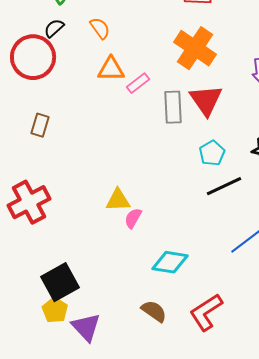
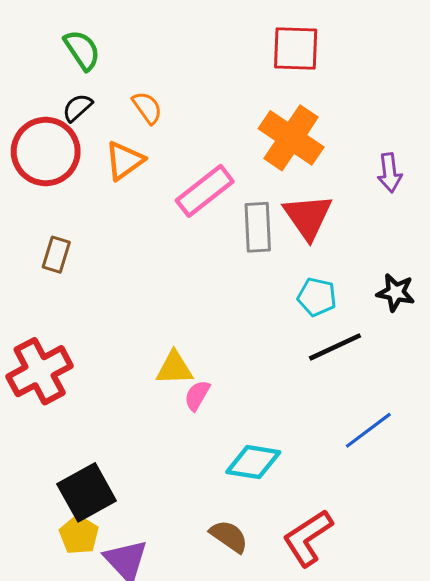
orange triangle: (111, 69) -> (124, 161), moved, turned -36
pink rectangle: (138, 83) -> (205, 191), size x1.6
cyan pentagon: (212, 153) -> (317, 297), turned -30

